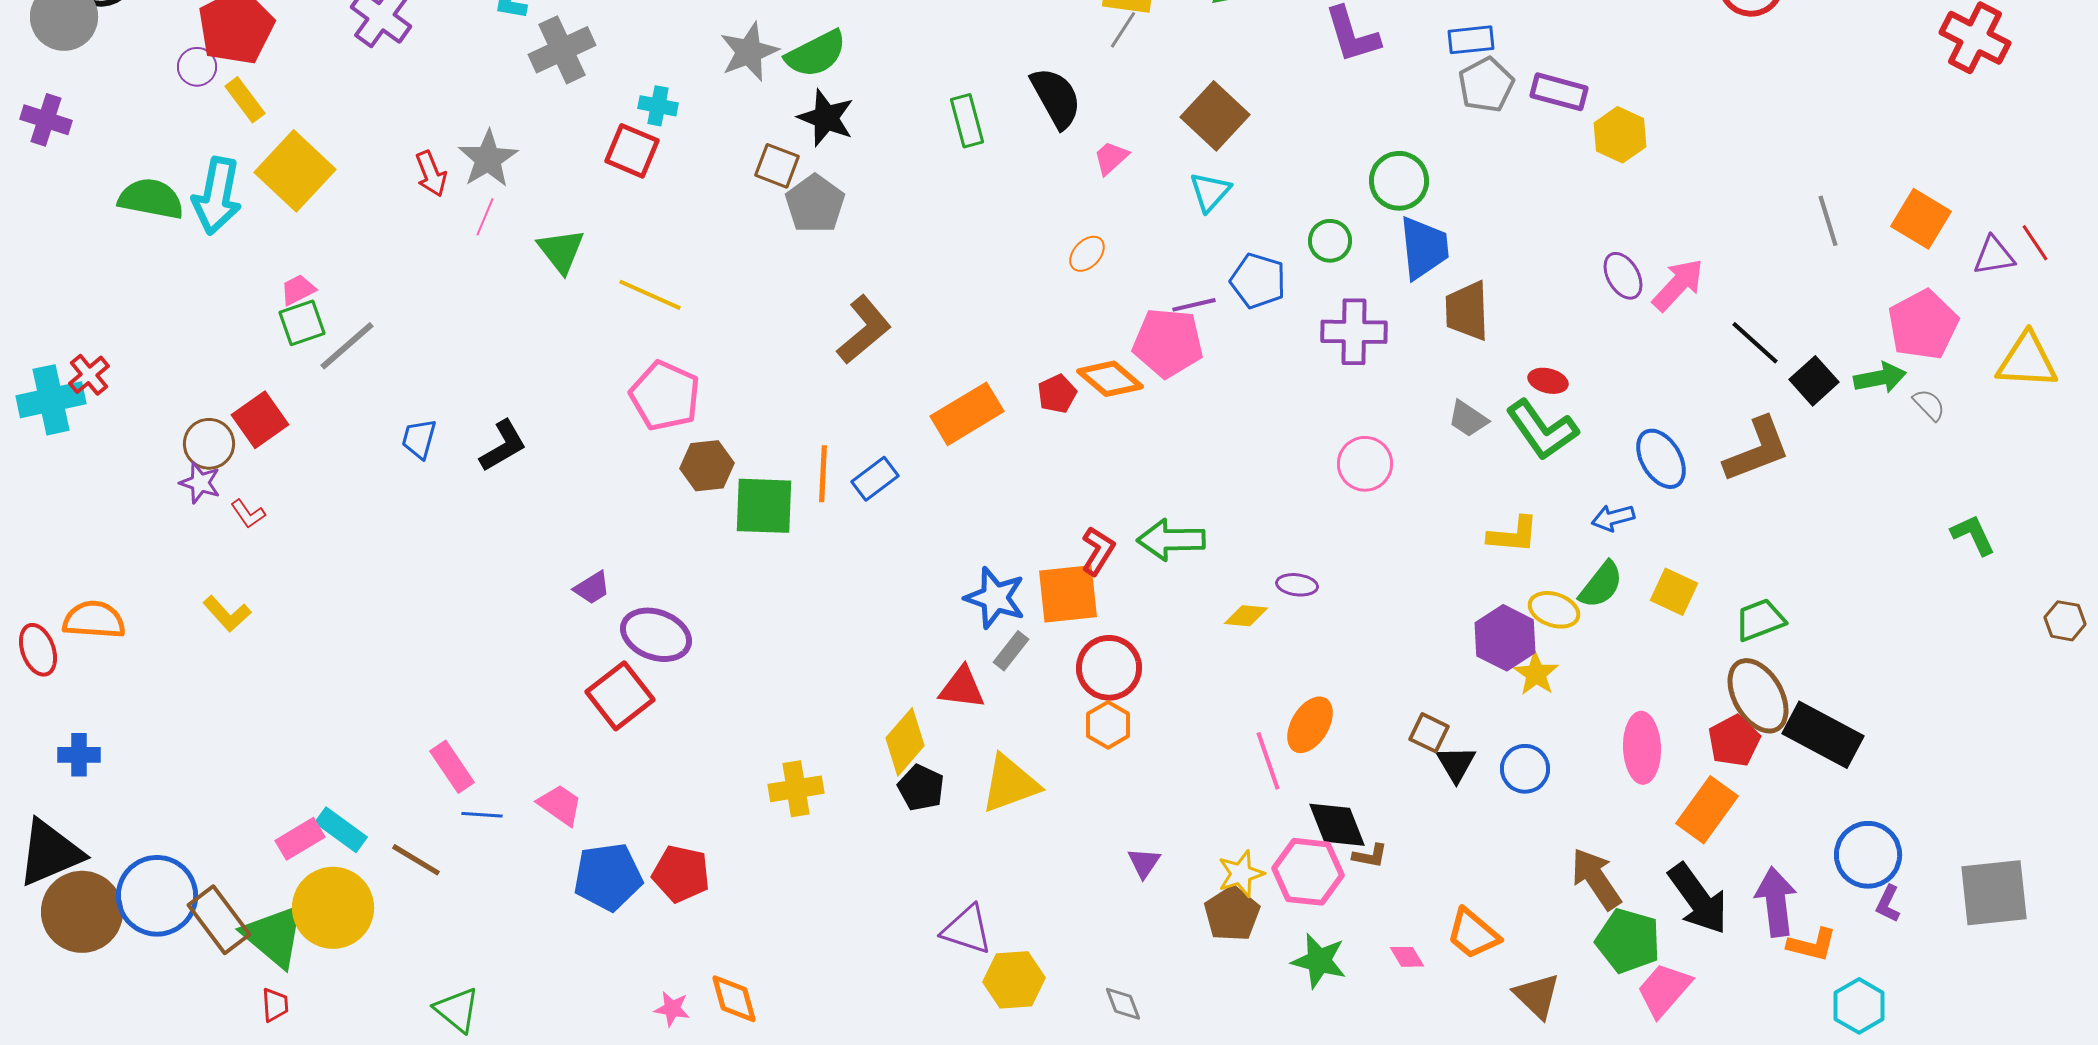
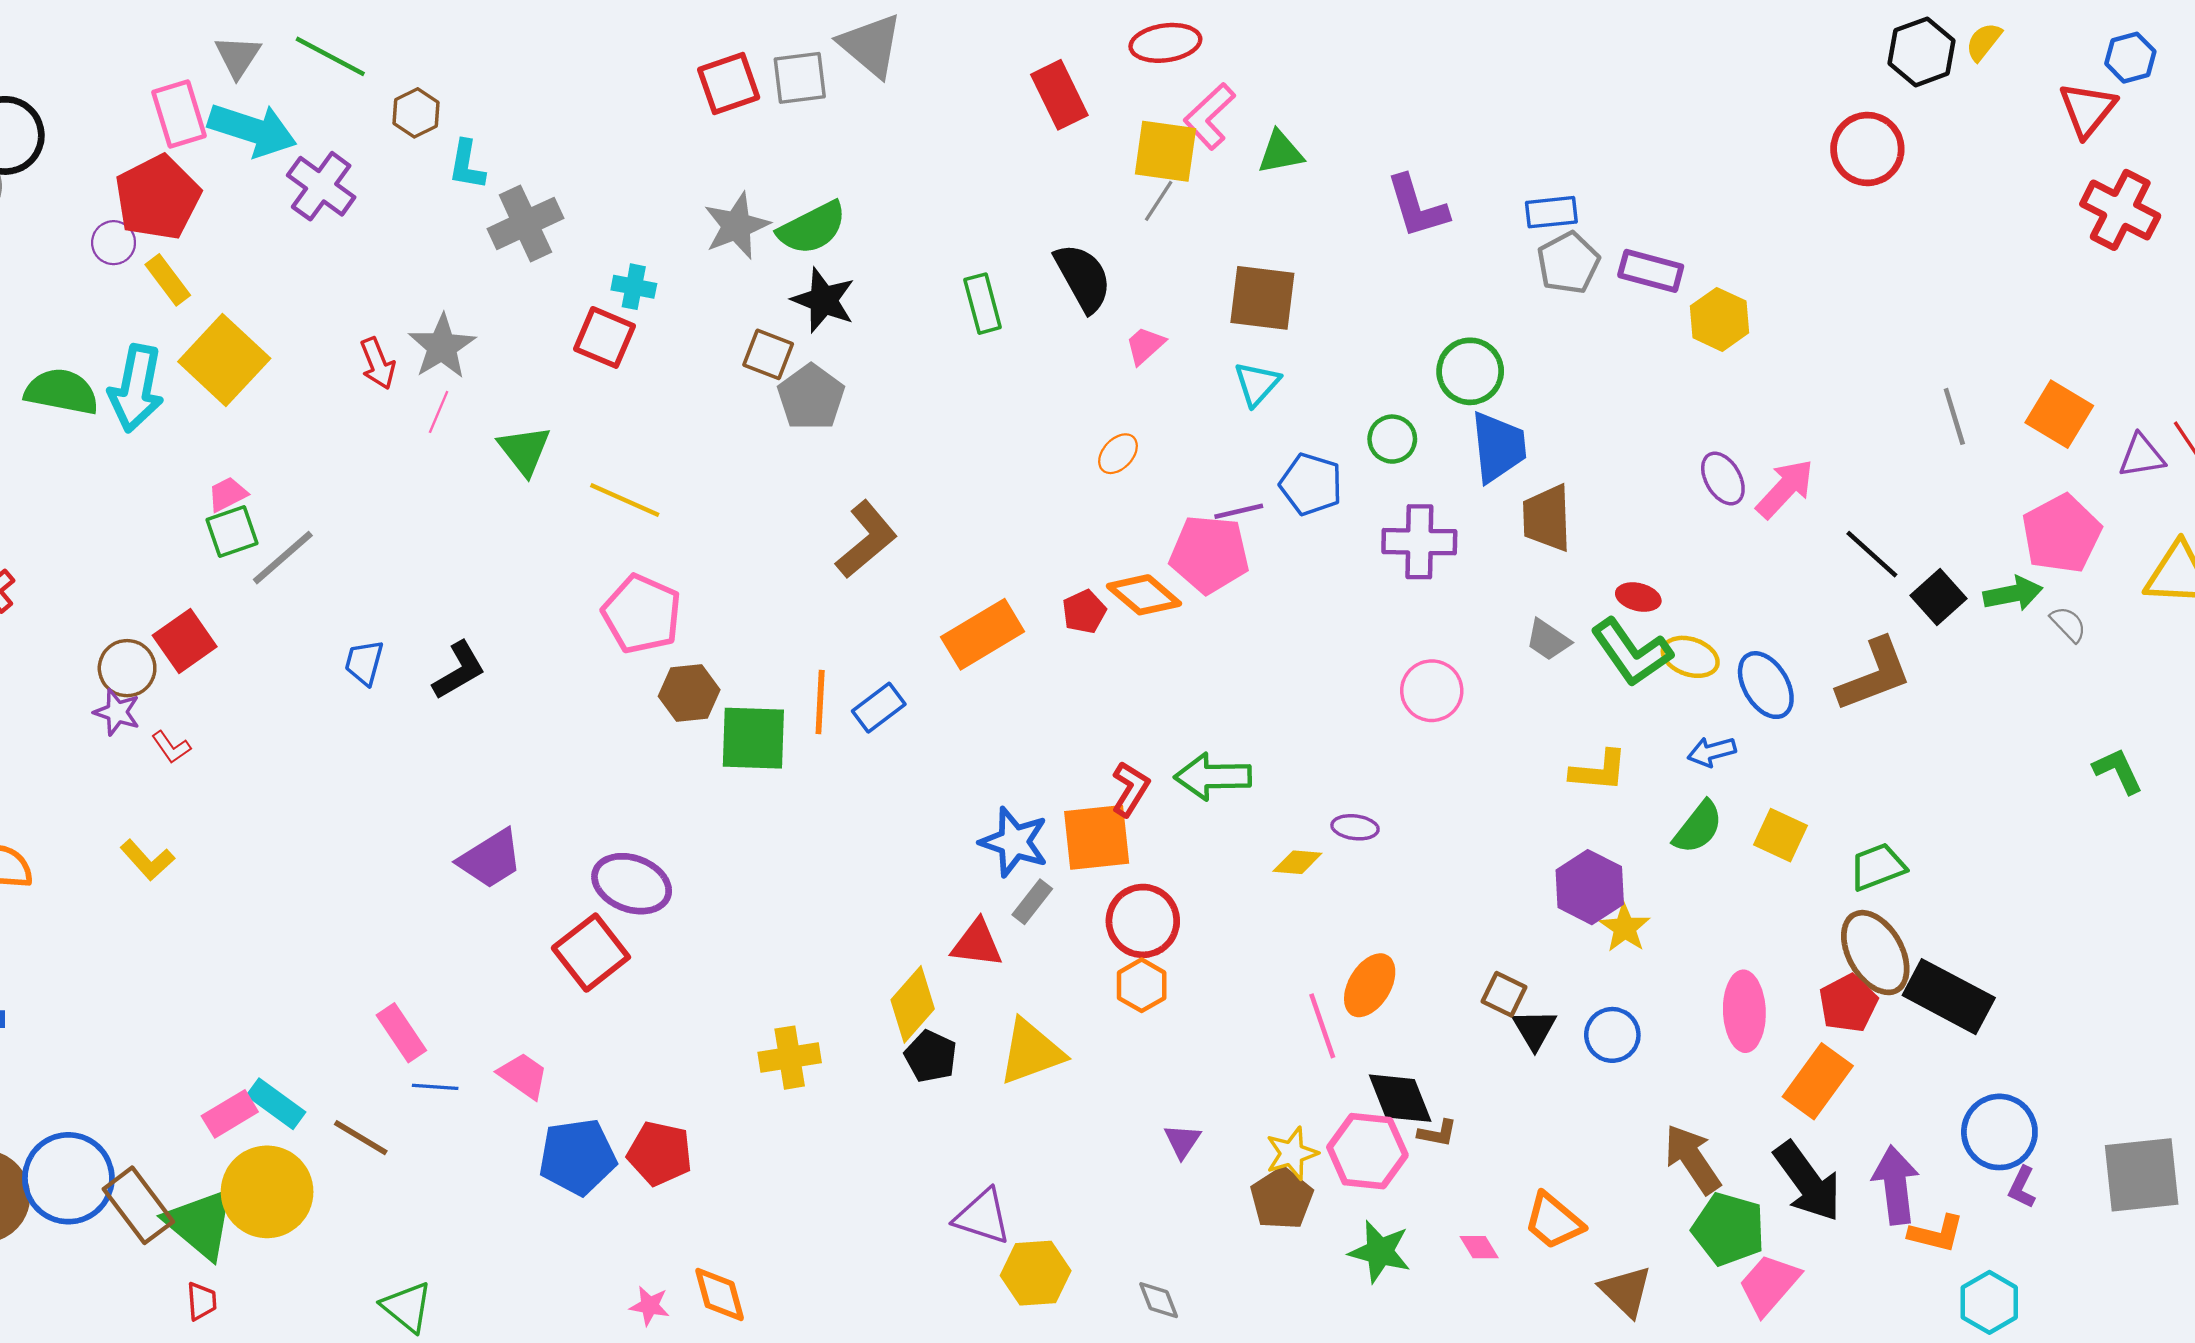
brown square: (1215, 116) -> (1262, 298), turned -36
purple trapezoid: (592, 588) -> (490, 859), moved, size x1.6
yellow ellipse: (1554, 610) -> (1690, 657), moved

